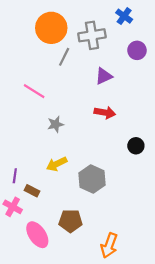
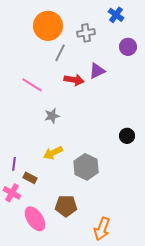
gray cross: (92, 35) -> (86, 33), size x0.7
red arrow: (105, 113) -> (74, 80), moved

